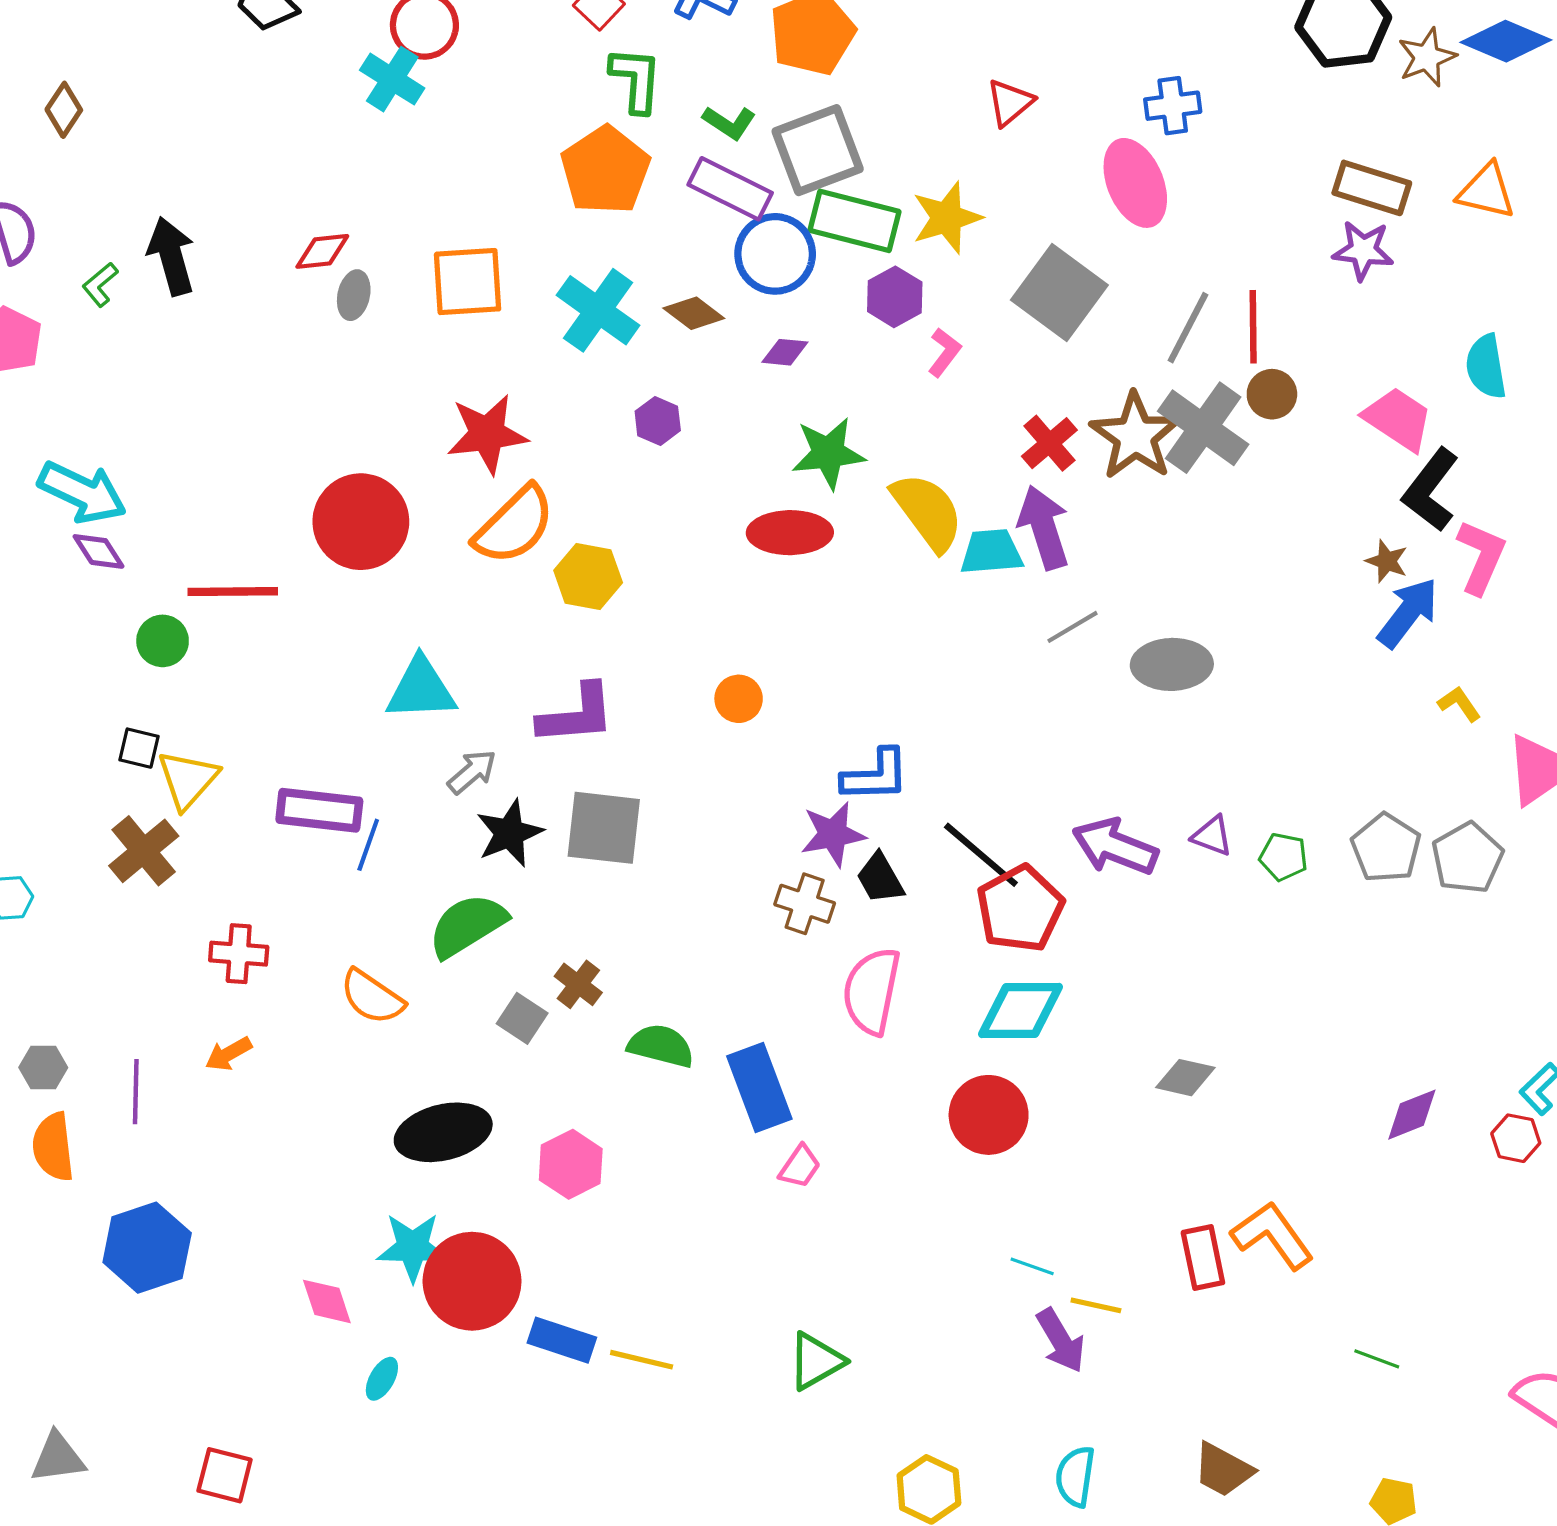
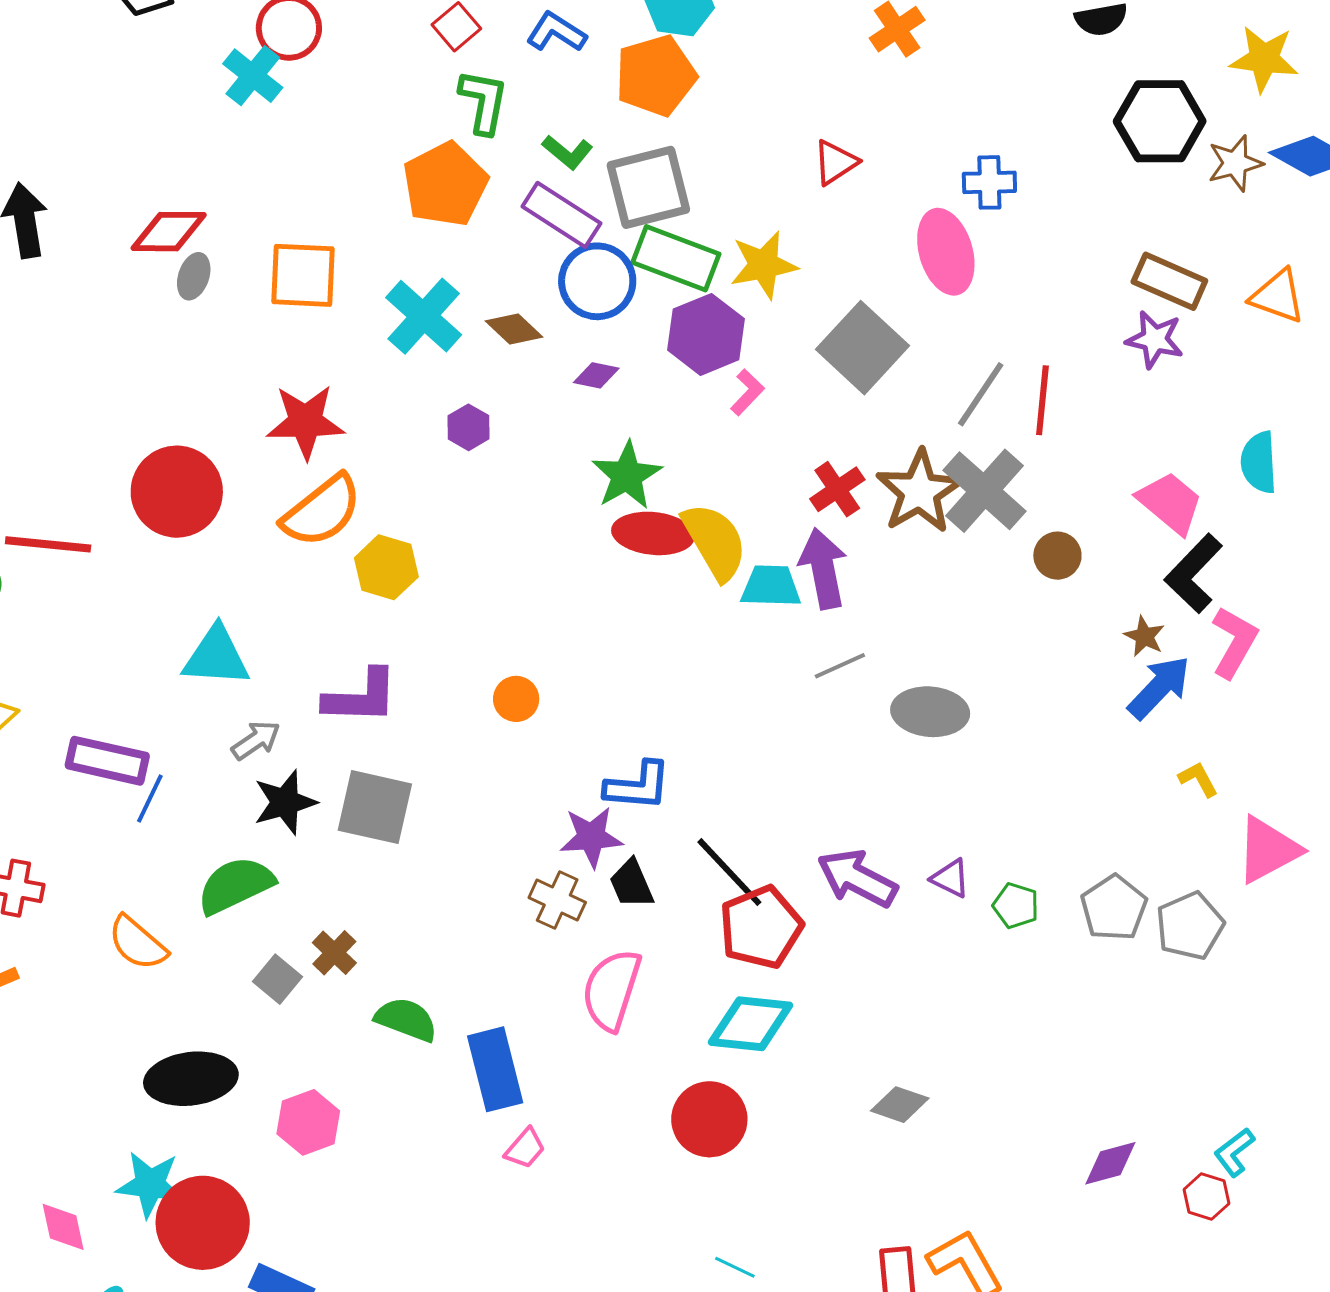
red diamond: (322, 251) -> (169, 232), size x1.4
purple hexagon: (895, 297) -> (706, 334), size x1.4
brown circle: (1272, 394) -> (1057, 556), moved
green star: (828, 453) -> (627, 476), turned -30
red ellipse: (790, 533) -> (653, 533), moved

